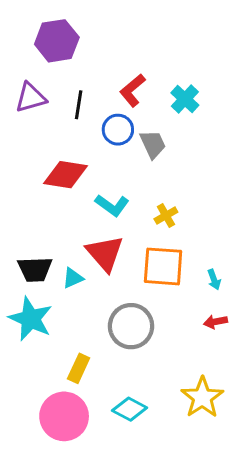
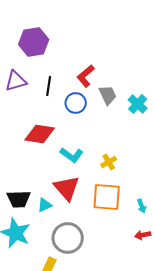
cyan cross: (185, 99) -> (138, 104), moved
gray trapezoid: (153, 144) -> (108, 95), moved
gray circle: (131, 326) -> (68, 238), moved

